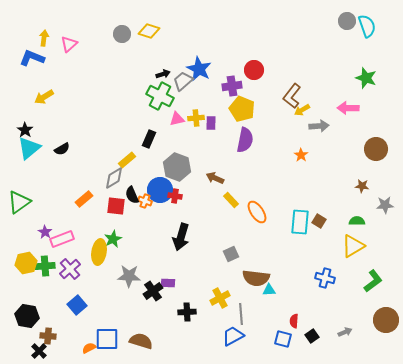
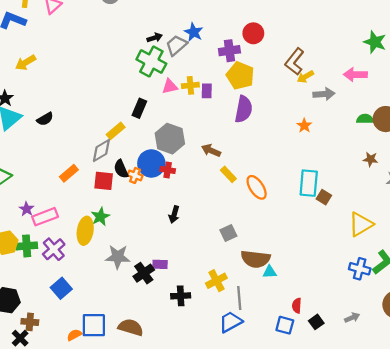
blue star: (199, 69) -> (194, 32), size x0.7
green semicircle: (357, 221) -> (365, 119), moved
cyan rectangle: (300, 222) -> (309, 183), moved
black arrow: (181, 237) -> (174, 214), size x0.6
blue cross: (325, 278) -> (360, 269), moved

